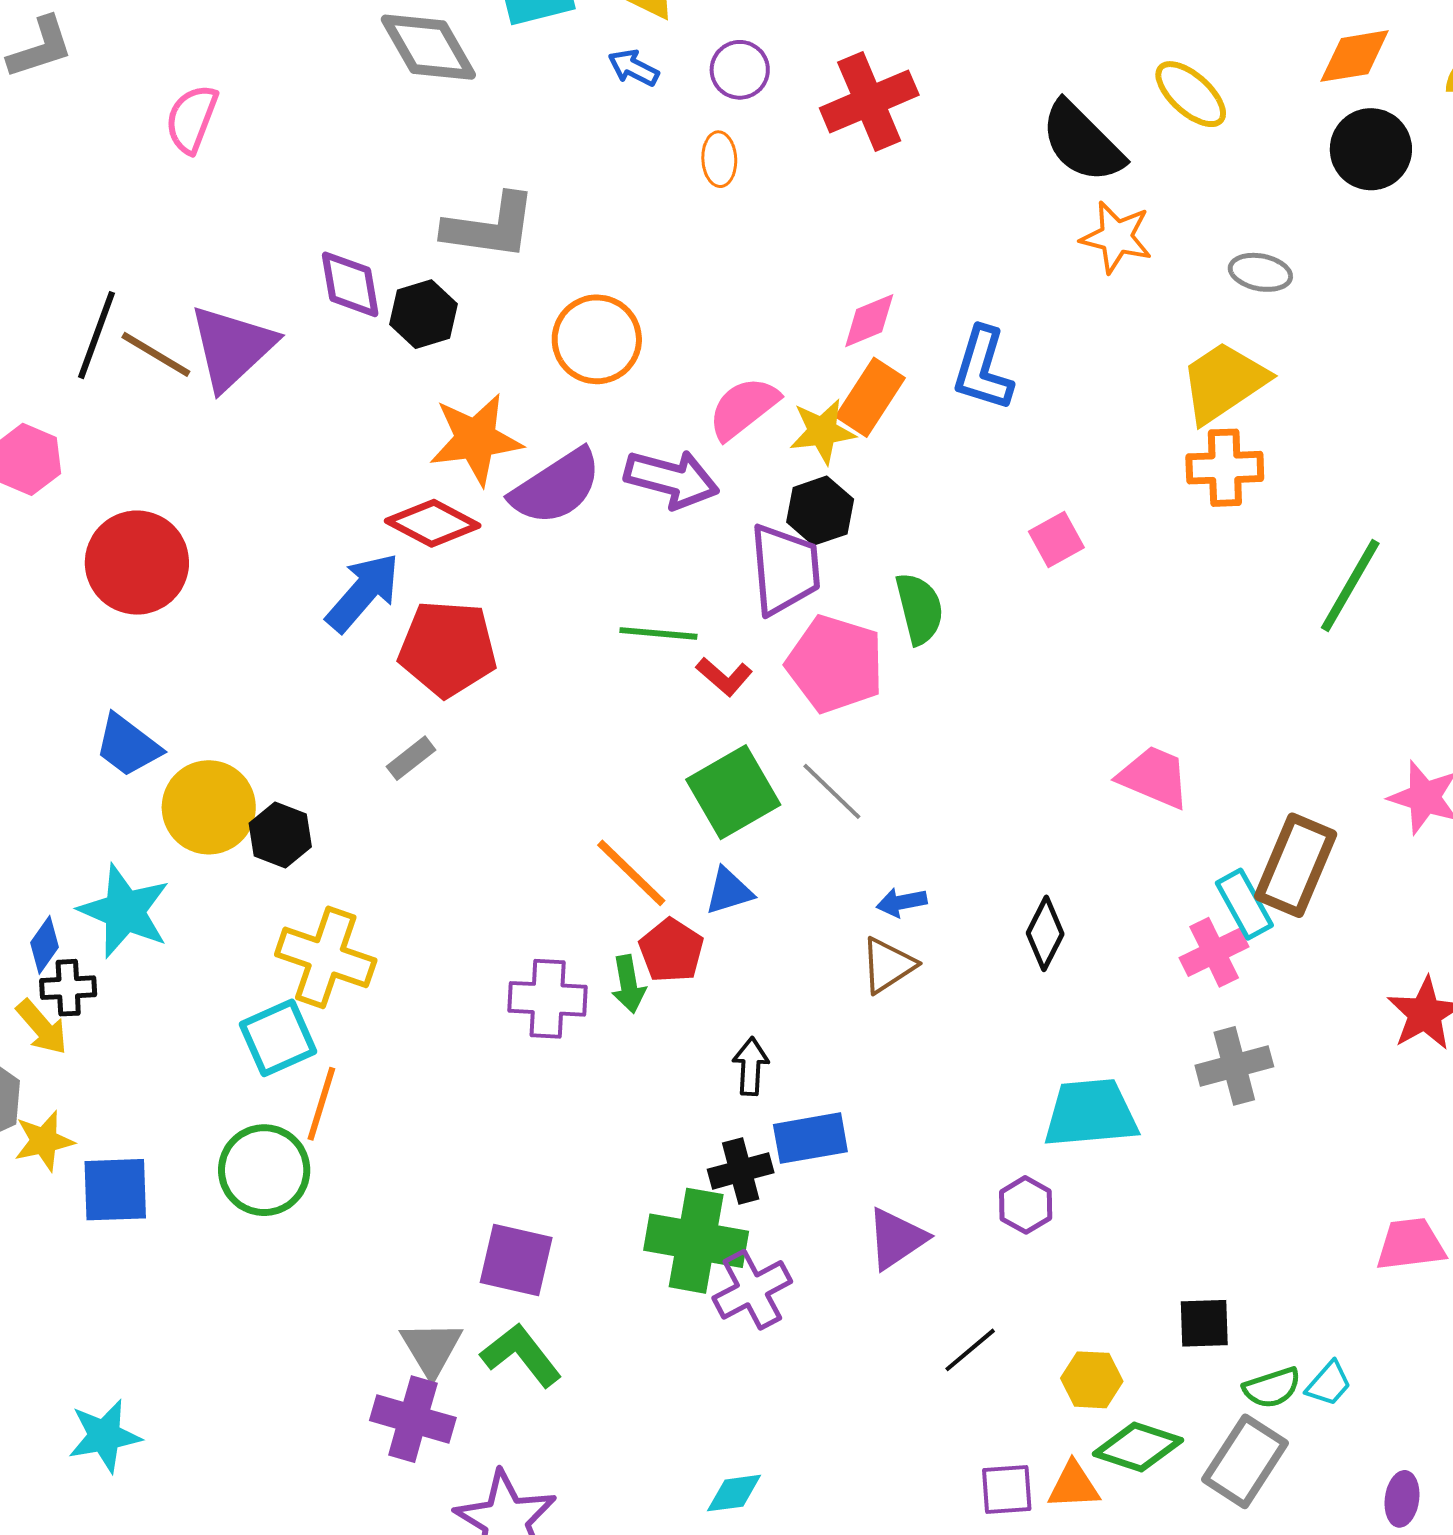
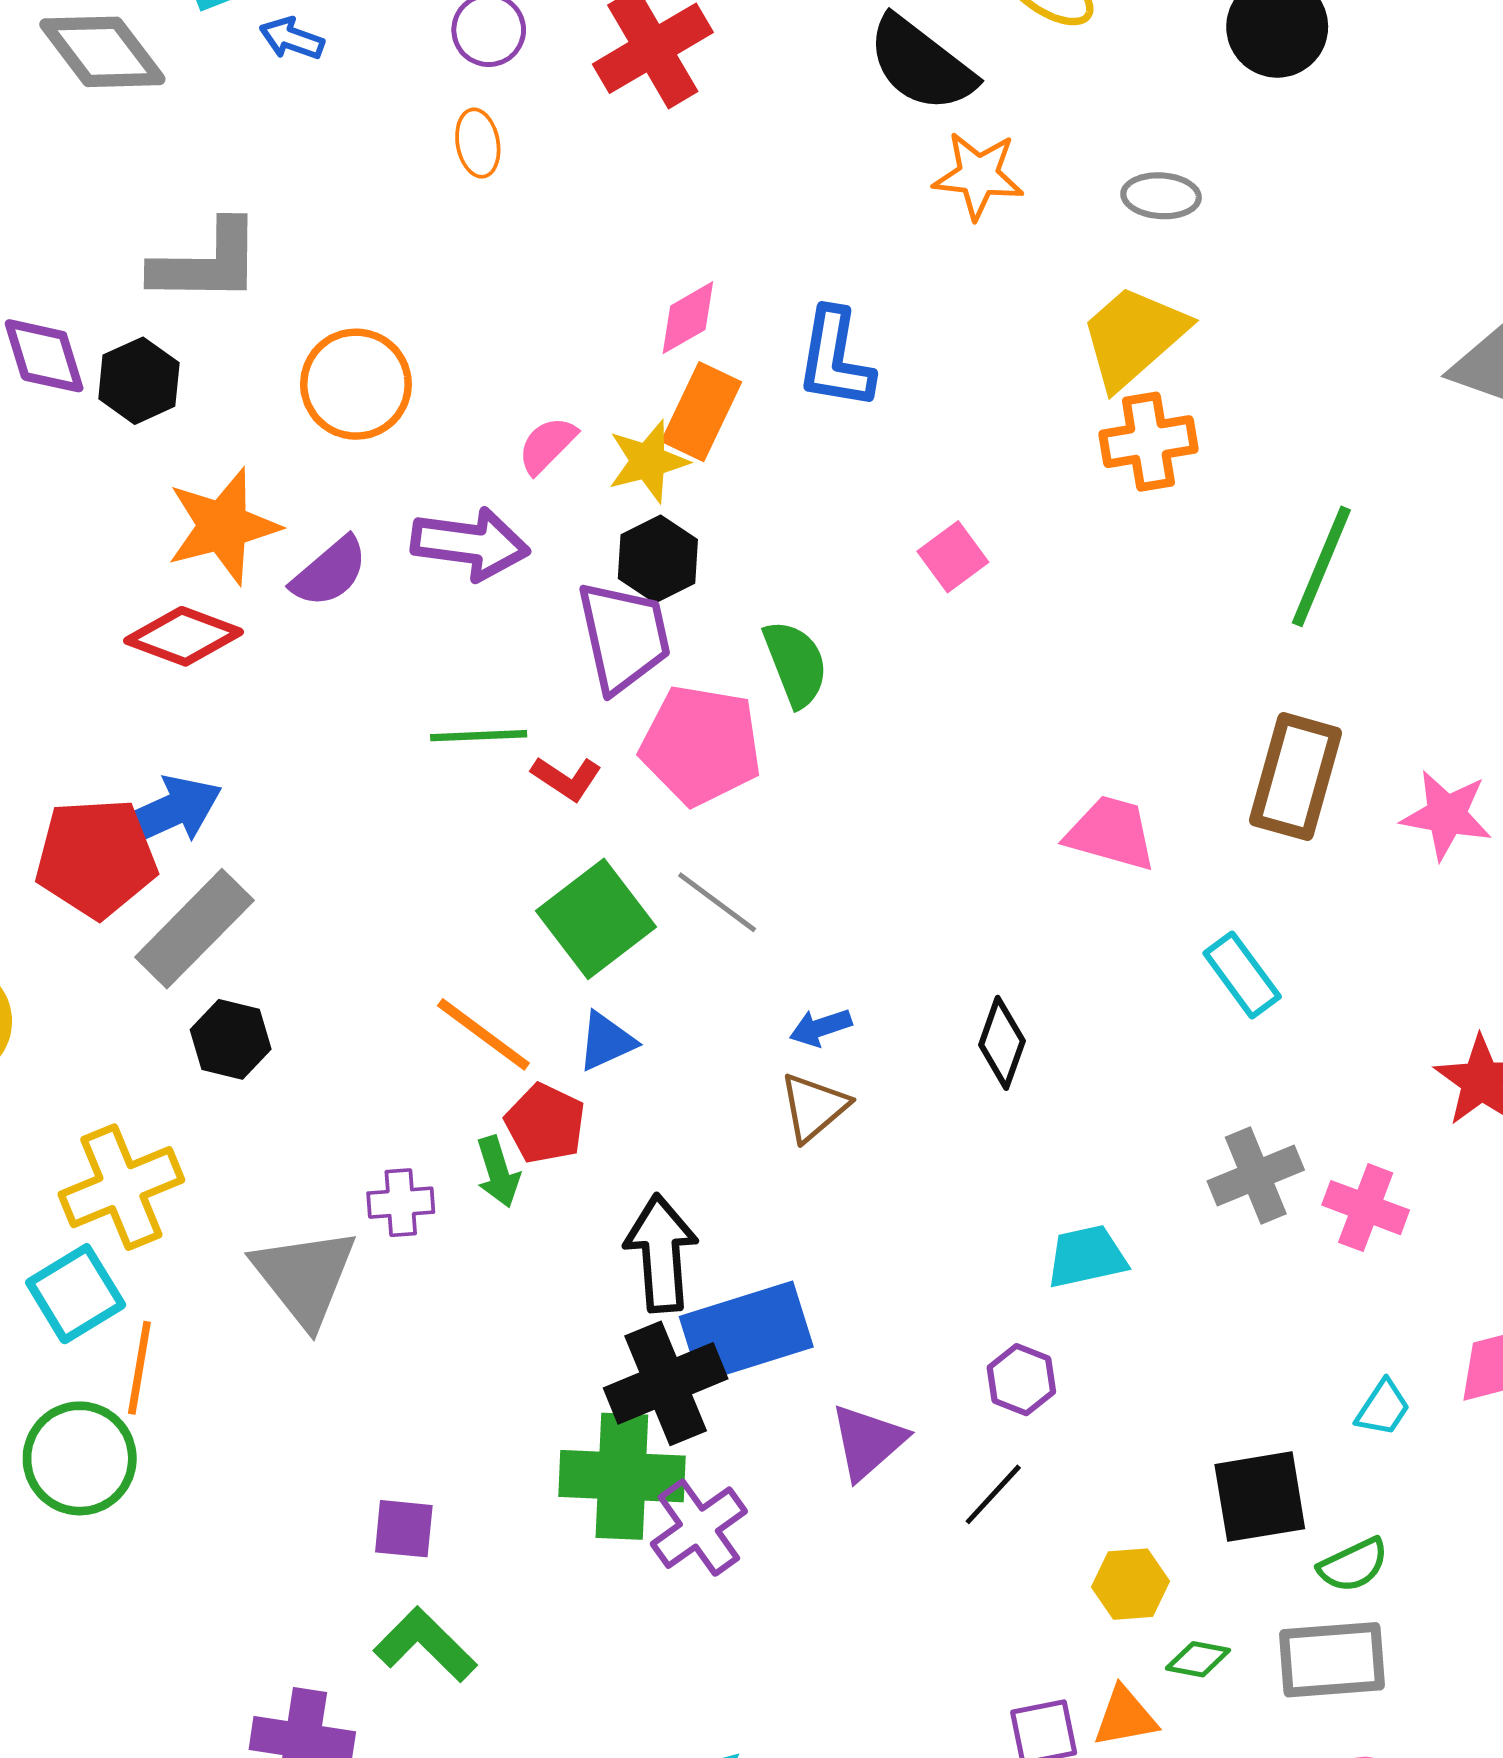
blue arrow: (633, 68) -> (292, 38), moved
pink semicircle: (743, 408) -> (547, 445), size x0.7
purple semicircle: (556, 487) -> (330, 572), size x0.7
blue arrow: (363, 592) -> (167, 813), moved, turned 32
red pentagon: (448, 648) -> (96, 858), moved
gray rectangle: (411, 758) -> (194, 929), size x2.0
black hexagon: (280, 835) -> (231, 1039), moved
brown rectangle: (1296, 865) -> (1296, 777), moved
pink cross: (1214, 952) -> (1366, 1208), moved, turned -36
yellow cross: (326, 957) -> (121, 1187), turned -34
purple cross: (548, 999) -> (401, 1203), size x0.7
black arrow: (751, 1066) -> (661, 1253), size x1.6
cyan trapezoid: (1091, 1113) -> (1087, 1257), size x0.7
blue rectangle: (810, 1138) -> (746, 1332), size x1.4
black cross: (741, 1171) -> (666, 1383), size x1.5
purple square: (516, 1260) -> (404, 1529), size x0.7
black square: (1204, 1323) -> (1260, 1497), size x1.4
gray triangle: (431, 1349) -> (305, 1277), moved, size x1.4
black line: (970, 1350) -> (993, 1494), moved
cyan trapezoid: (1329, 1384) -> (1383, 1408), moved
green diamond: (1138, 1447) -> (1198, 1659), size x0.6
gray rectangle: (1245, 1461) -> (1332, 1660), turned 60

